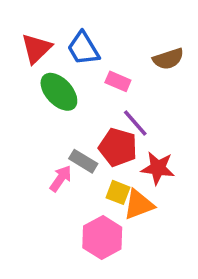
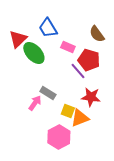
red triangle: (36, 48) -> (18, 39), moved
brown semicircle: (168, 59) -> (97, 34), turned 72
red pentagon: (118, 147) -> (89, 60), moved

